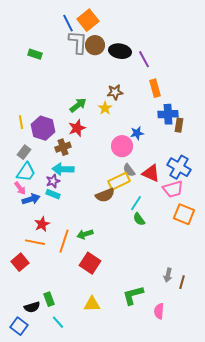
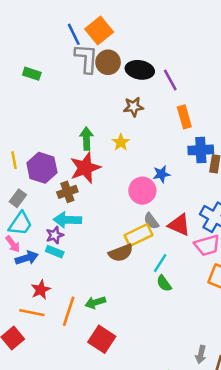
brown star: (115, 92) -> (133, 107), moved
green arrow: (78, 105) -> (86, 139), turned -54
red star: (77, 128) -> (85, 168), size x1.4

